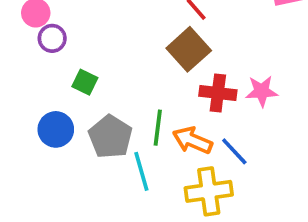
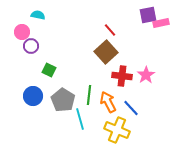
pink star: (262, 91) -> (146, 75), turned -30
orange arrow: (192, 140) -> (108, 102), turned 40
yellow cross: (209, 191) -> (117, 130), turned 30

